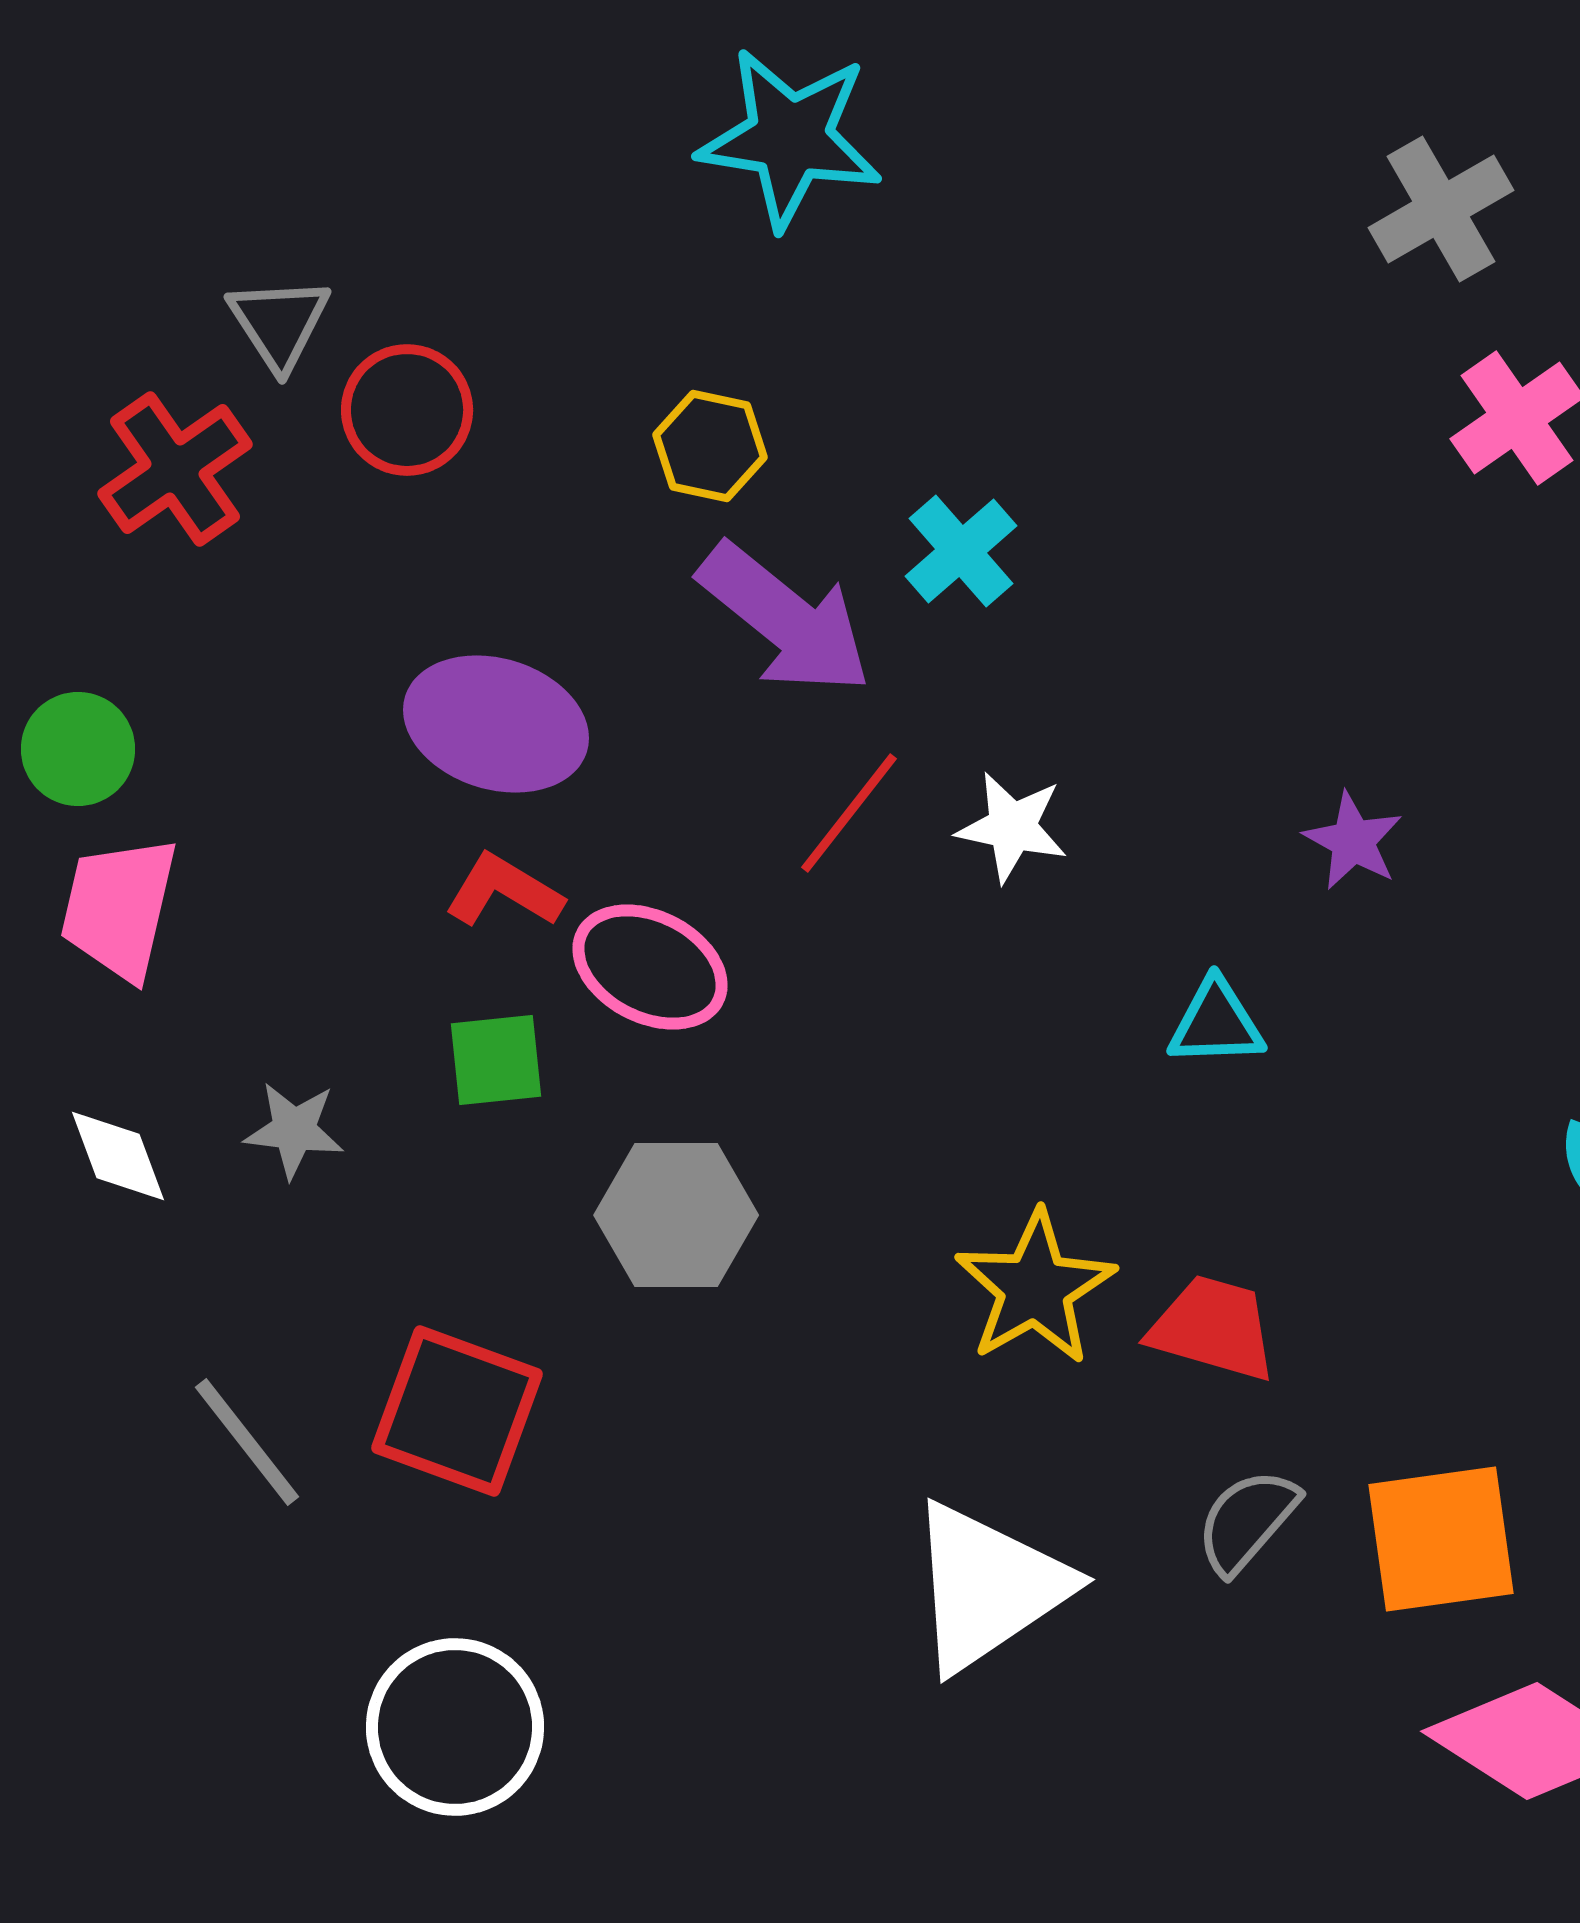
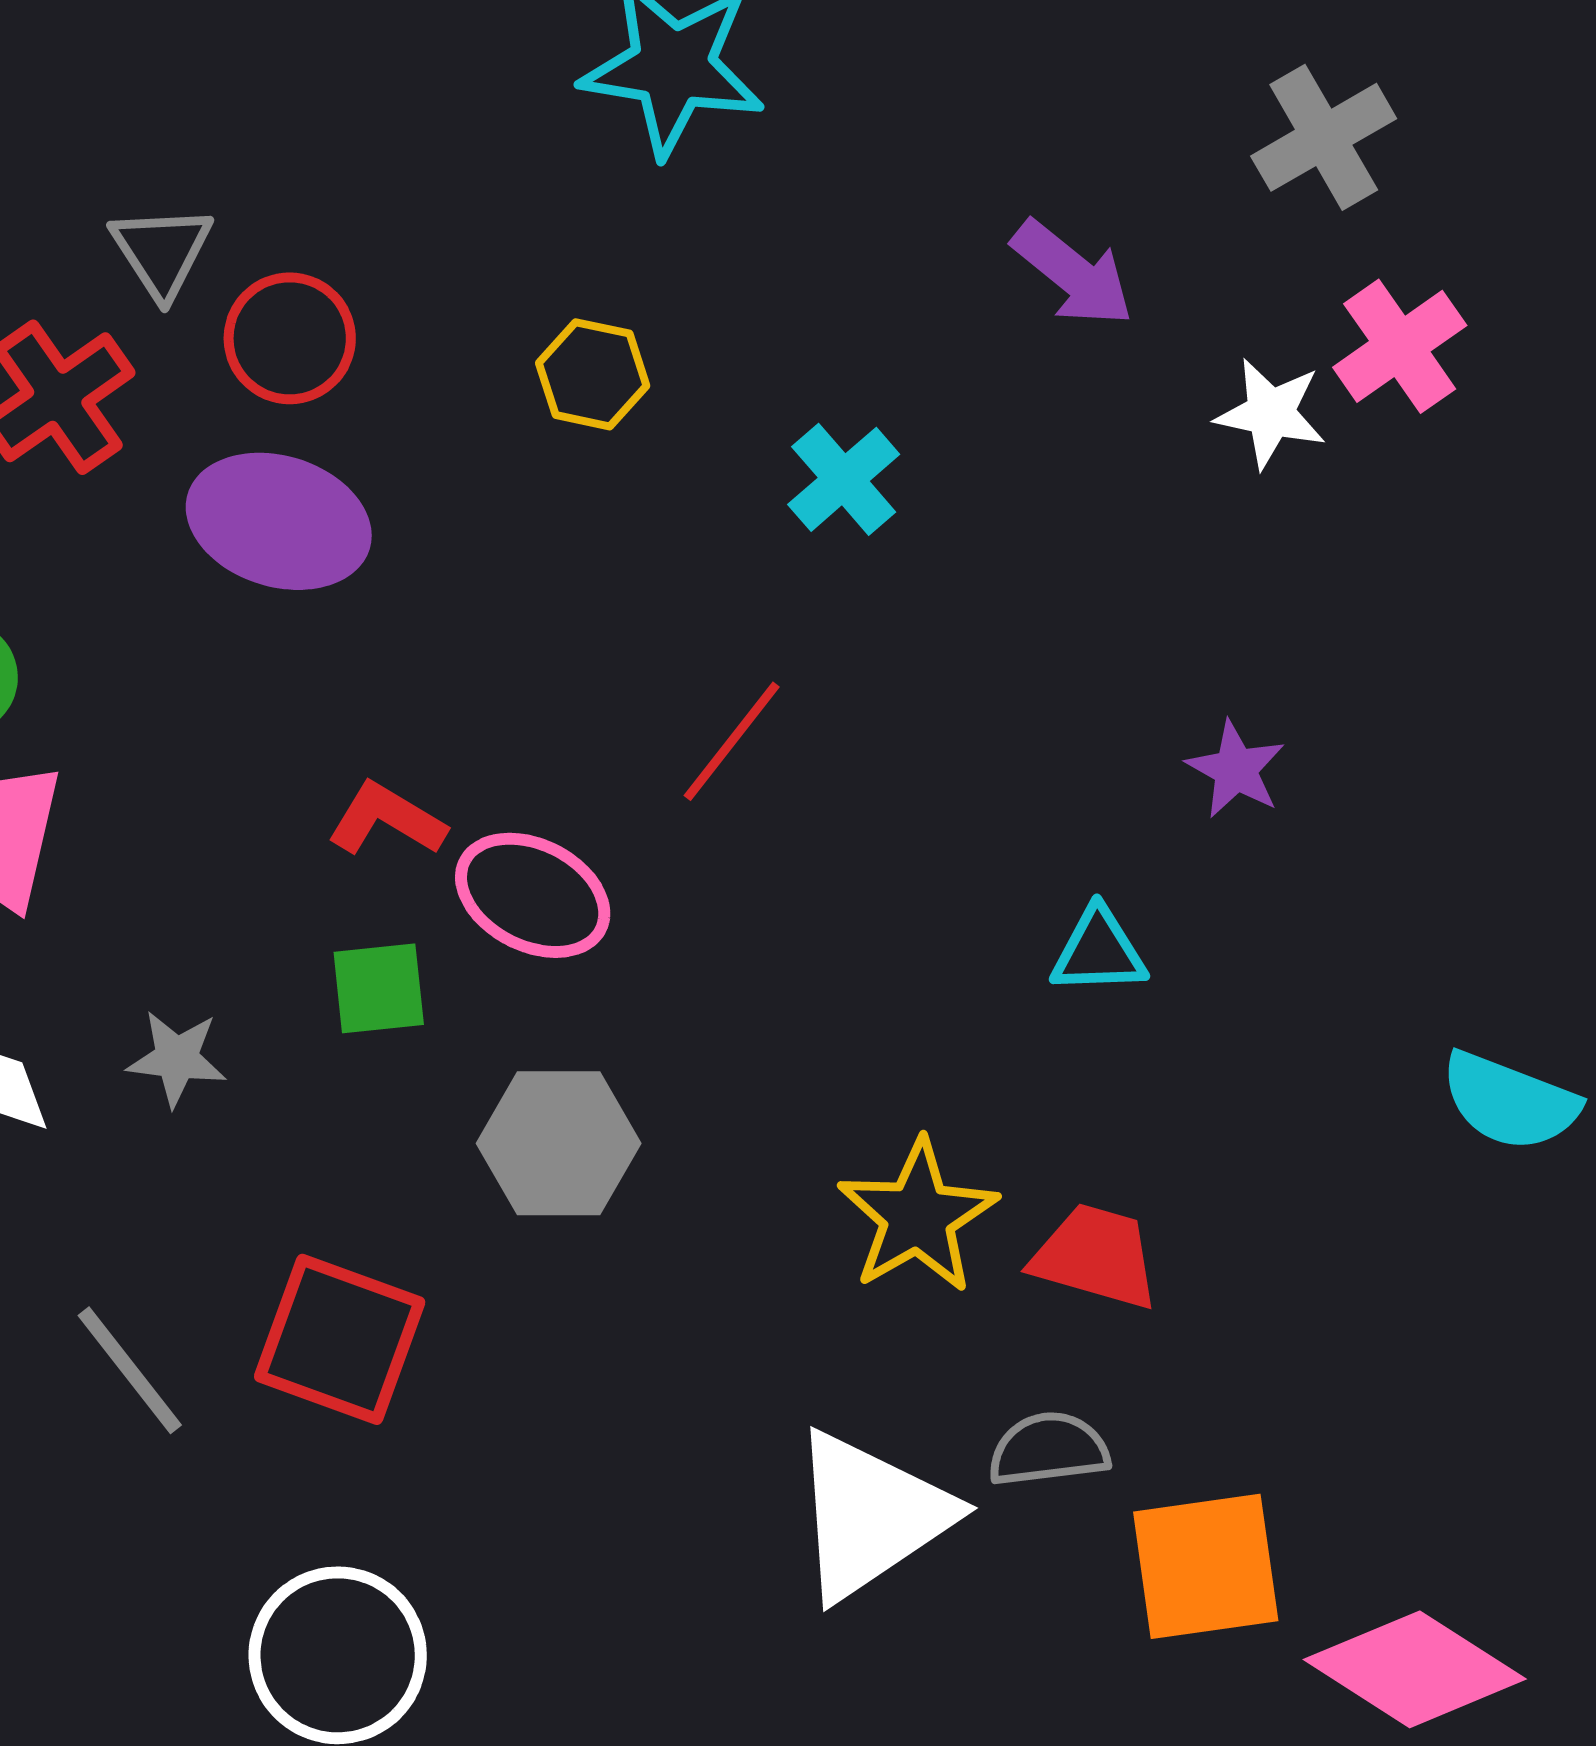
purple arrow: (785, 619) -> (1073, 273), moved, size x0.7
purple ellipse: (496, 724) -> (279, 521), moved
white star: (1012, 827) -> (1271, 413), moved
gray semicircle: (1247, 1521) -> (1049, 1449), moved, turned 42
orange square: (1441, 1539) -> (1206, 1566), moved

